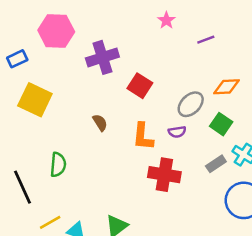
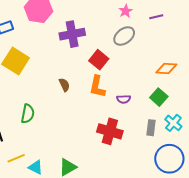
purple line: (206, 40) -> (156, 17), moved
gray ellipse: (191, 104) -> (124, 36), moved
orange L-shape: (143, 136) -> (97, 87), moved
gray rectangle: (216, 164) -> (151, 128), turned -56

